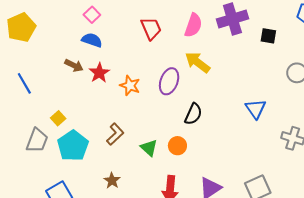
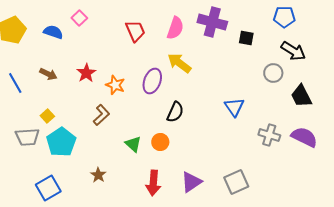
purple cross: (232, 19) -> (212, 22), turned 32
blue semicircle: (92, 40) -> (53, 32), moved
brown arrow: (74, 65) -> (48, 74), moved
brown L-shape: (115, 134) -> (101, 115), moved
gray trapezoid: (37, 140) -> (27, 137), turned 65

